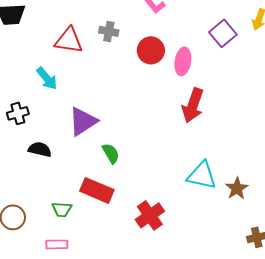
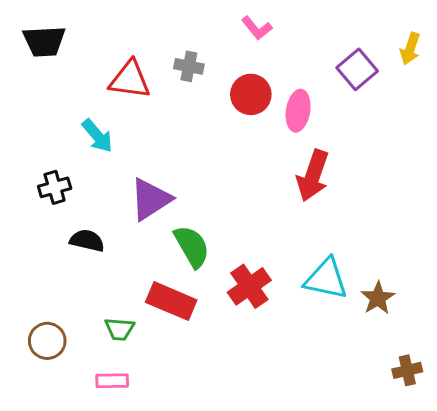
green semicircle: (111, 153) -> (192, 246), size x1.4
red cross: (150, 215) -> (249, 286), moved

